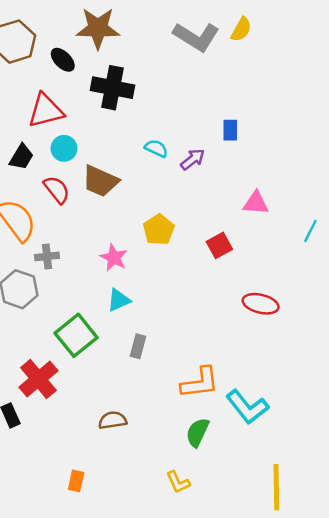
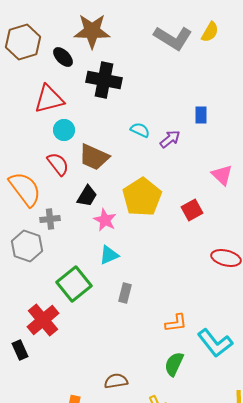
black trapezoid: (21, 157) -> (87, 196), moved
pink triangle: (256, 203) -> (222, 175), turned 40
yellow pentagon: (159, 230) -> (142, 197), size x1.5
orange L-shape: (200, 383) -> (176, 323), size x0.7
brown semicircle: (113, 420) -> (116, 381), moved

